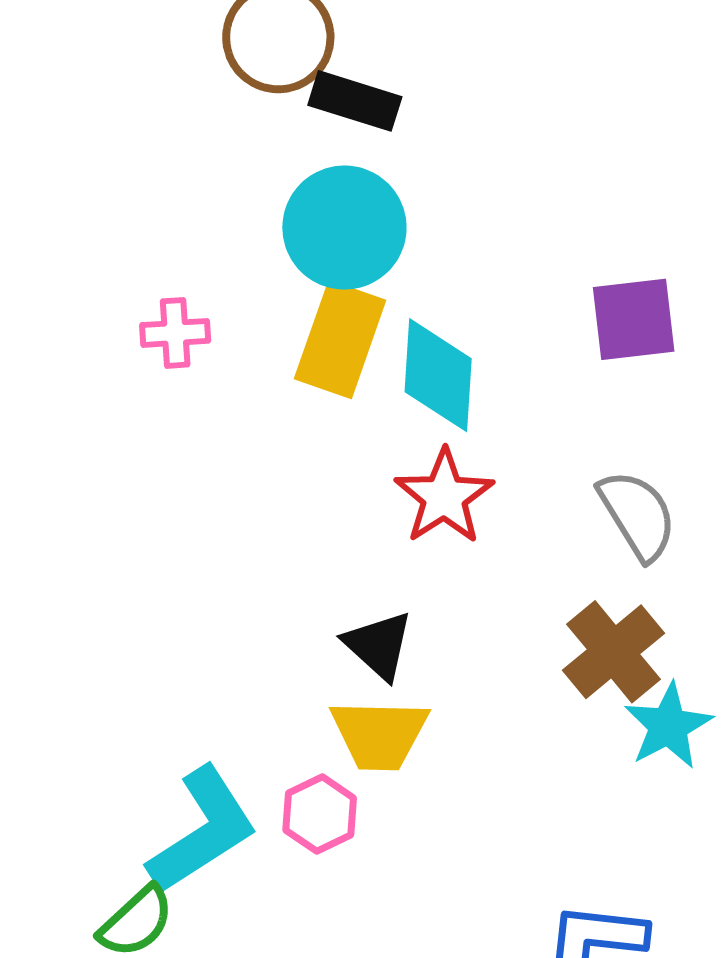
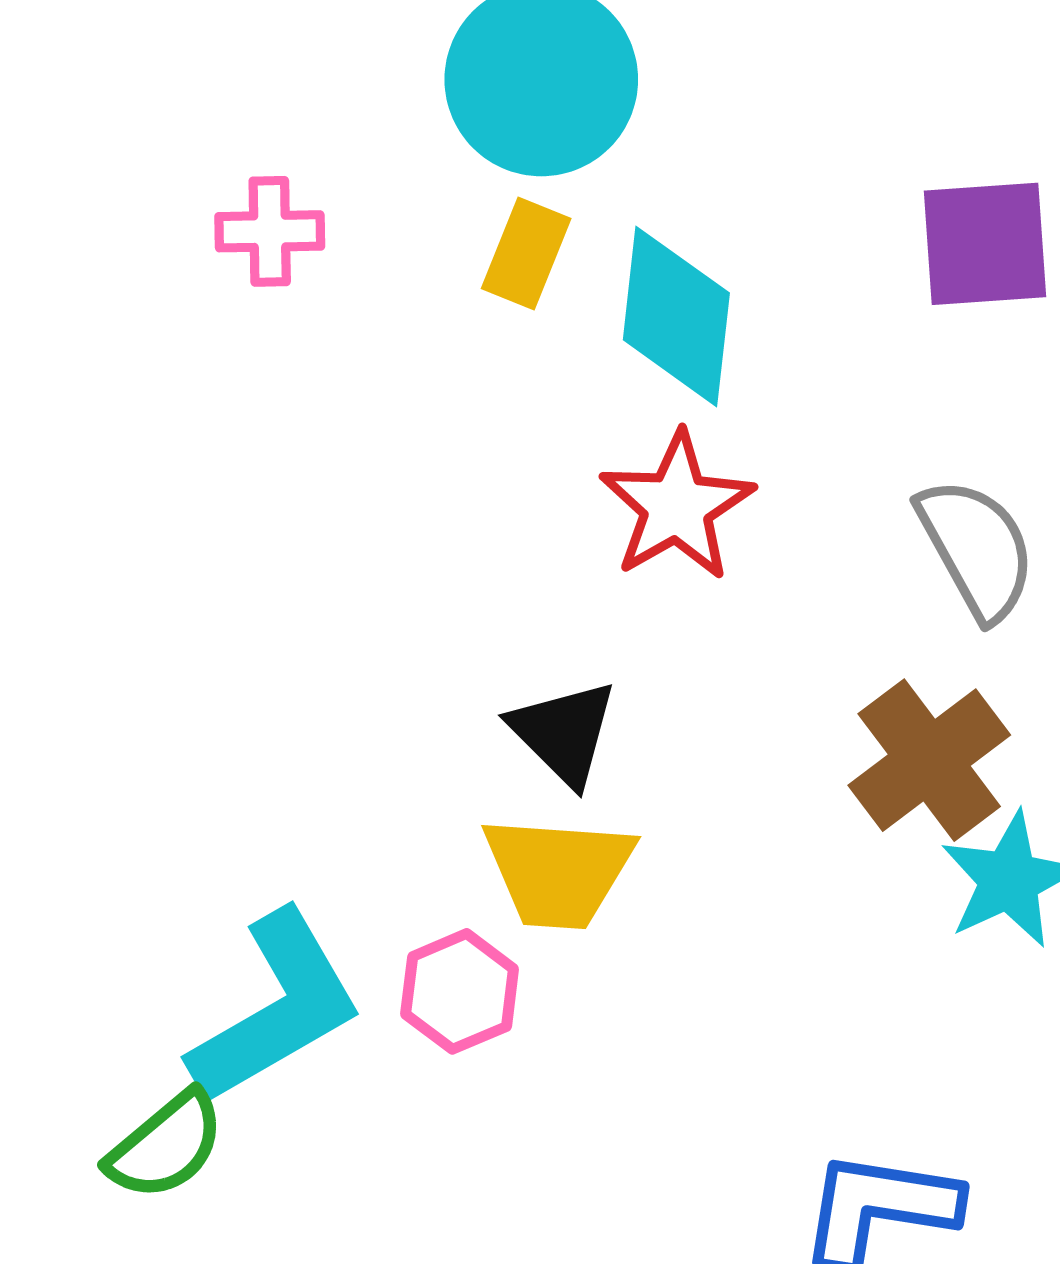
yellow rectangle: (340, 339) -> (526, 254), size x0.6

